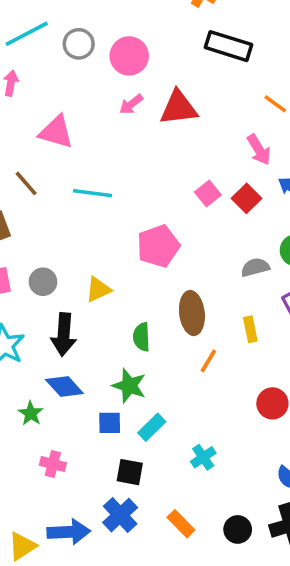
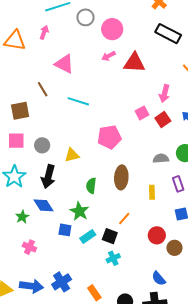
pink arrow: (259, 150) -> (165, 94), moved, turned 36
orange line: (208, 361) -> (124, 219), moved
black square: (130, 472) -> (110, 236), moved

